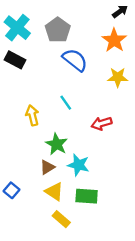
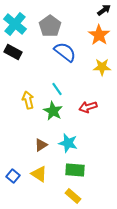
green star: (57, 144) -> (53, 111), moved
blue square: (12, 190) -> (13, 176), moved
yellow triangle: (54, 191) -> (39, 174), moved
yellow rectangle: (61, 219) -> (73, 196), moved

